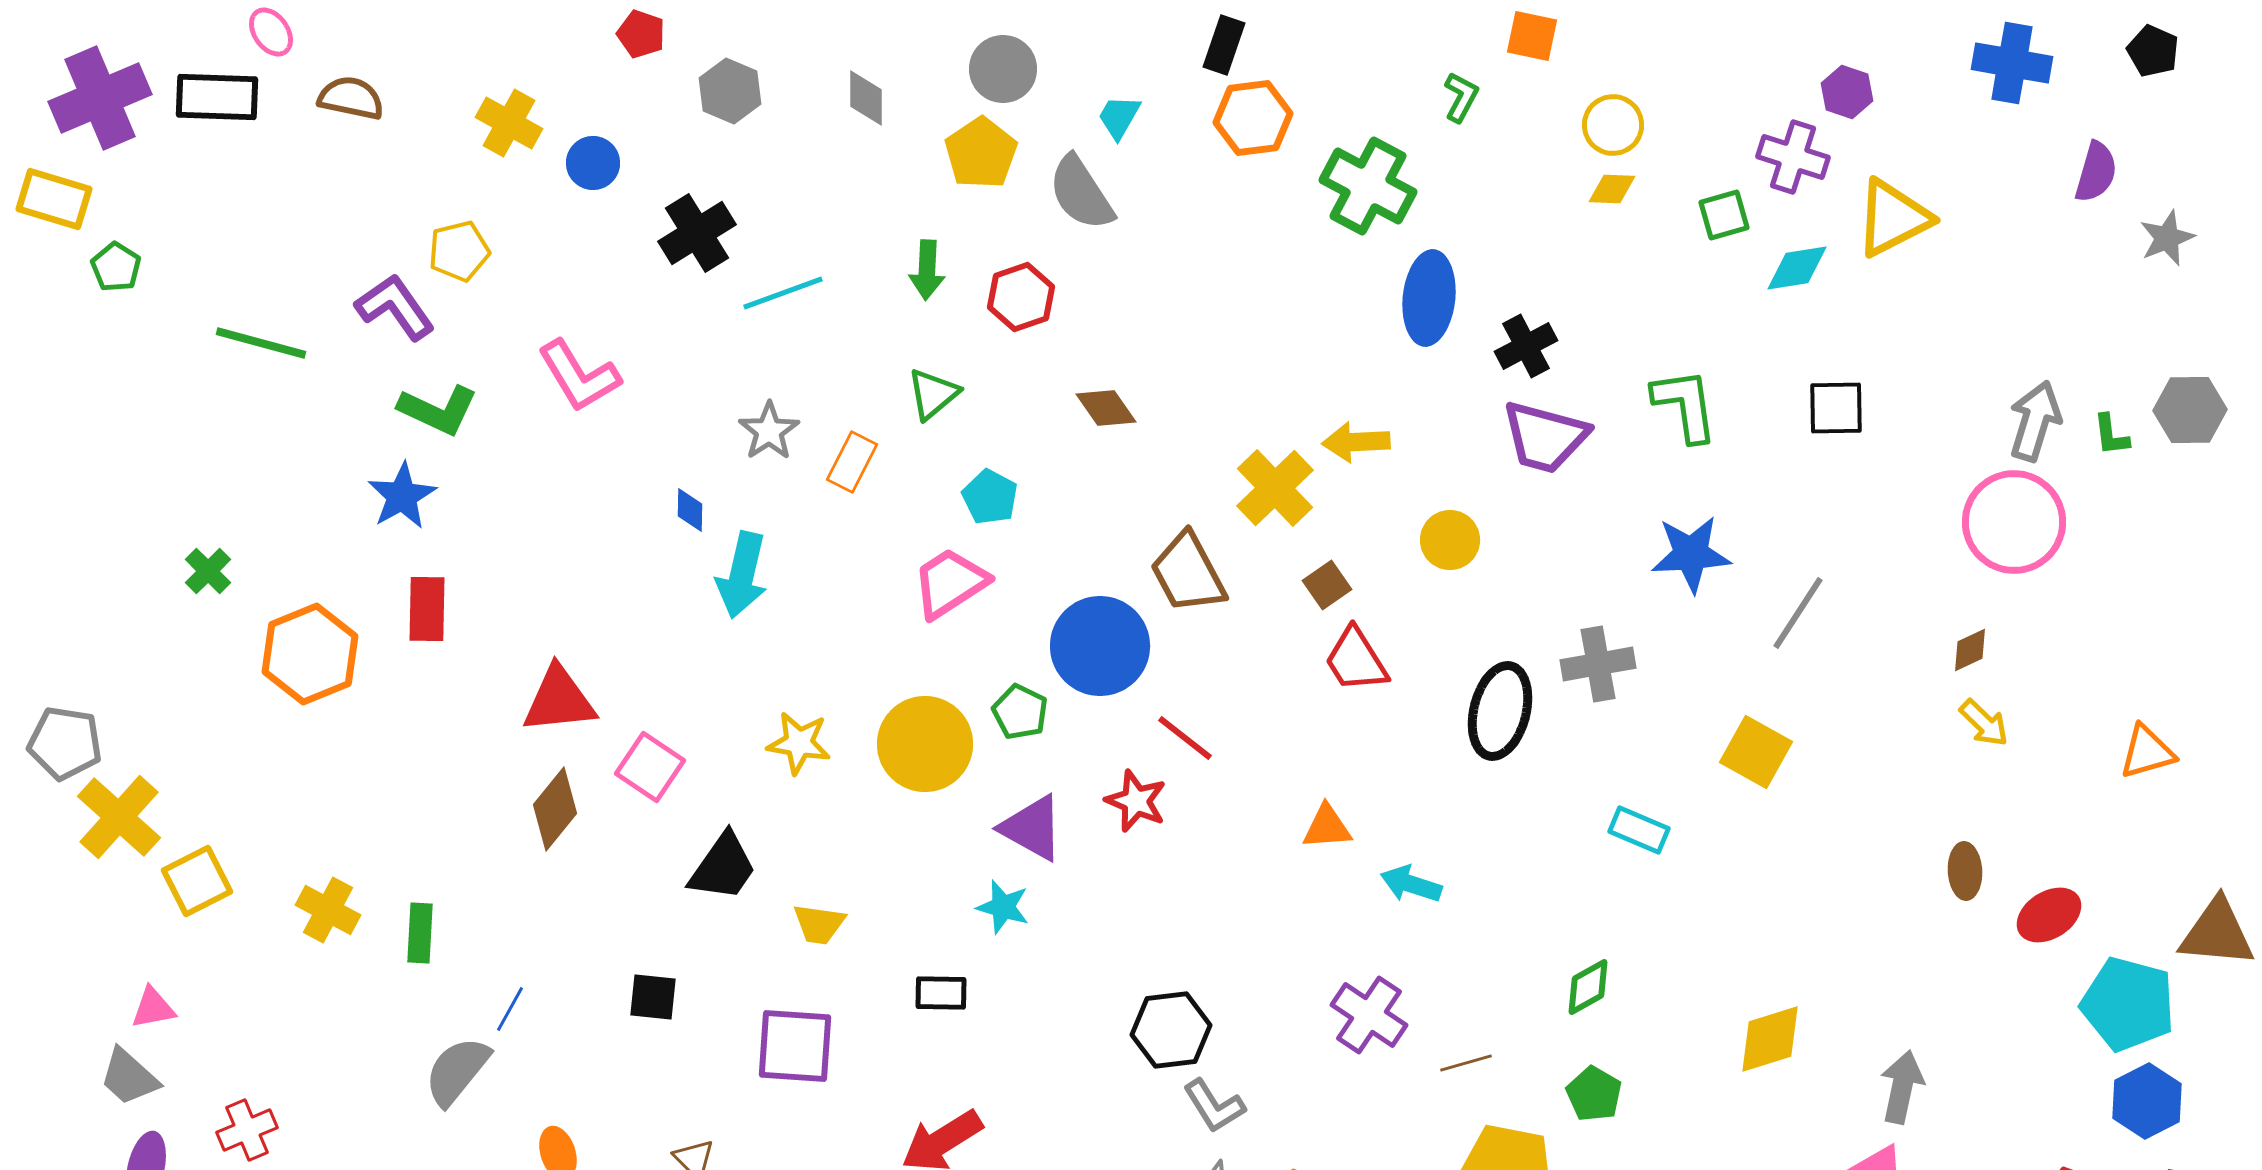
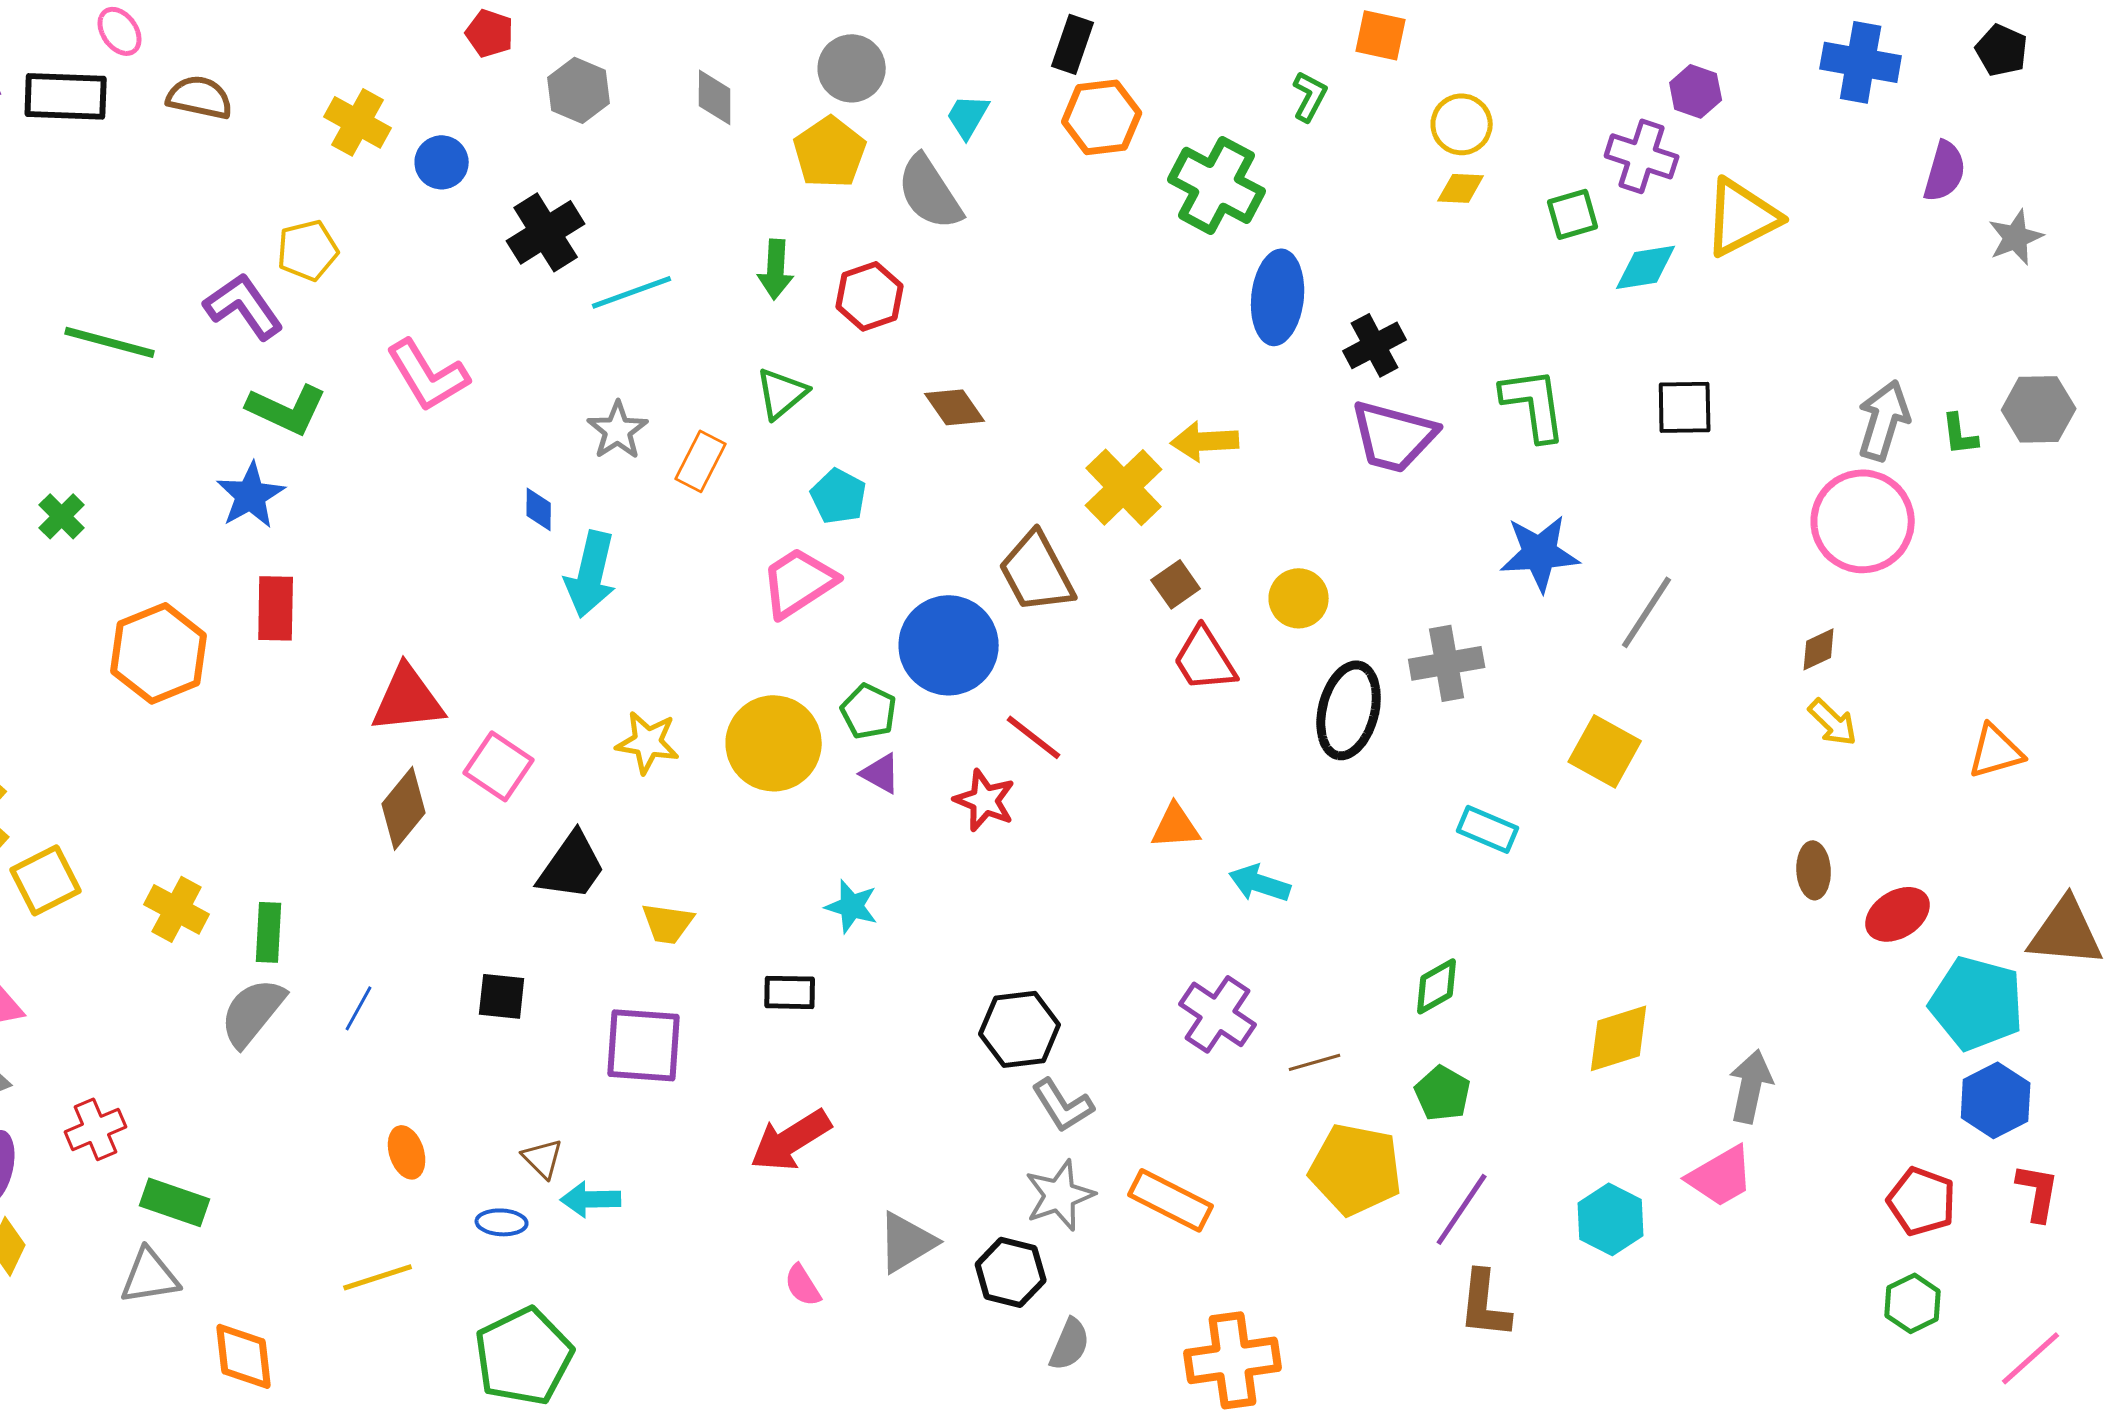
yellow circle: (1450, 540) -> (1299, 598), moved
green cross: (208, 571) -> (62, 516), moved
purple triangle: (1032, 828) -> (881, 773), moved, size x0.6
gray semicircle: (457, 1071) -> (253, 1012), moved

